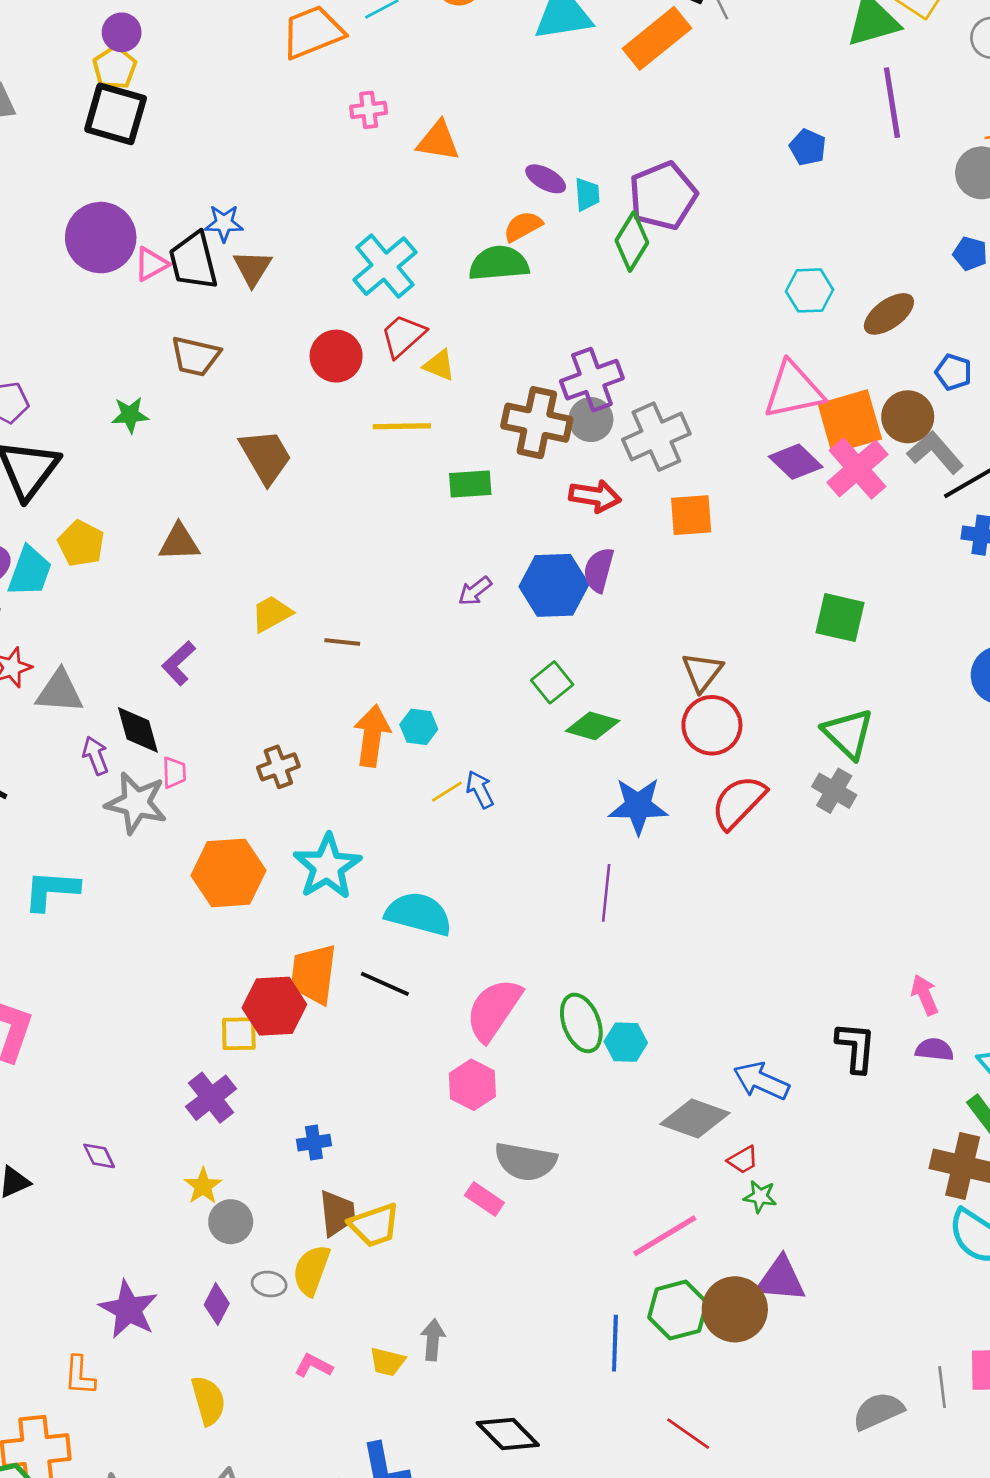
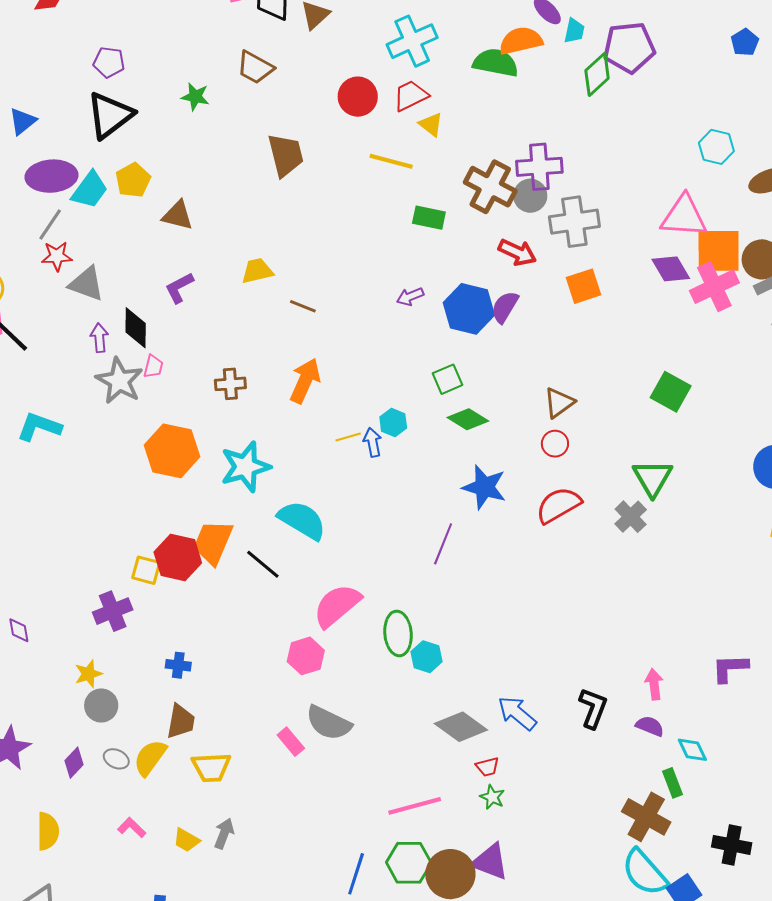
orange semicircle: (523, 226) -> (521, 41), size x1.4
orange square: (691, 515) -> (583, 286), turned -30
brown triangle: (179, 542) -> (178, 215), moved
red circle: (712, 725) -> (555, 444), size x0.6
cyan hexagon: (419, 727) -> (393, 422), moved
yellow trapezoid: (374, 1225) -> (211, 767), moved

